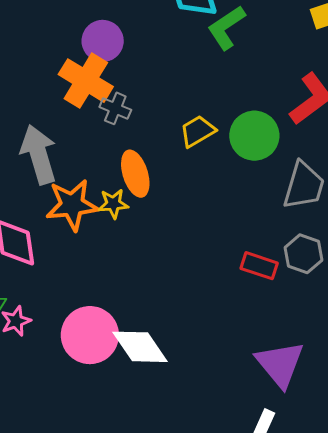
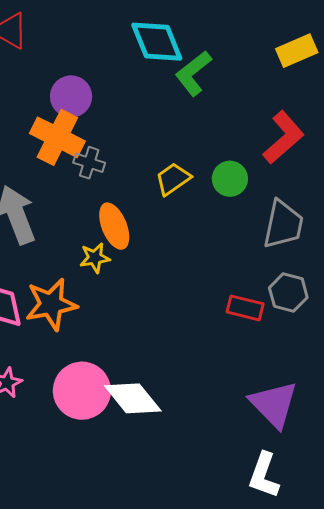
green circle: (254, 136) -> (230, 179), size x0.7
orange star: (72, 205) -> (51, 304), moved

